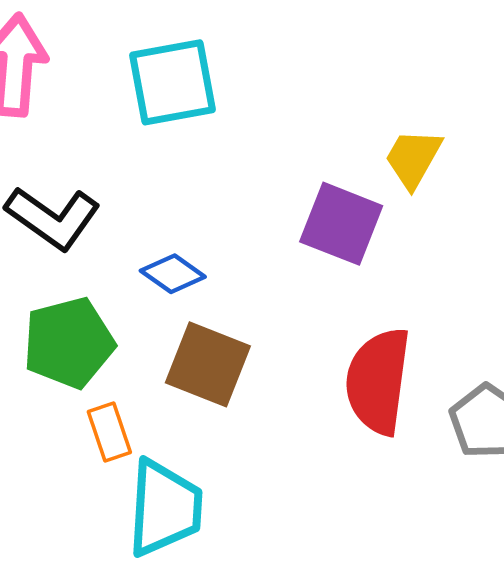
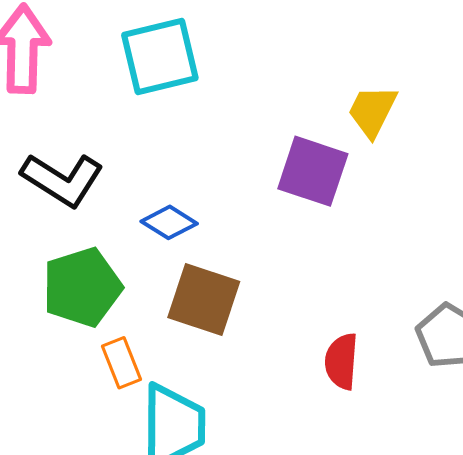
red semicircle: (378, 381) -> (341, 361), moved, size x0.6

